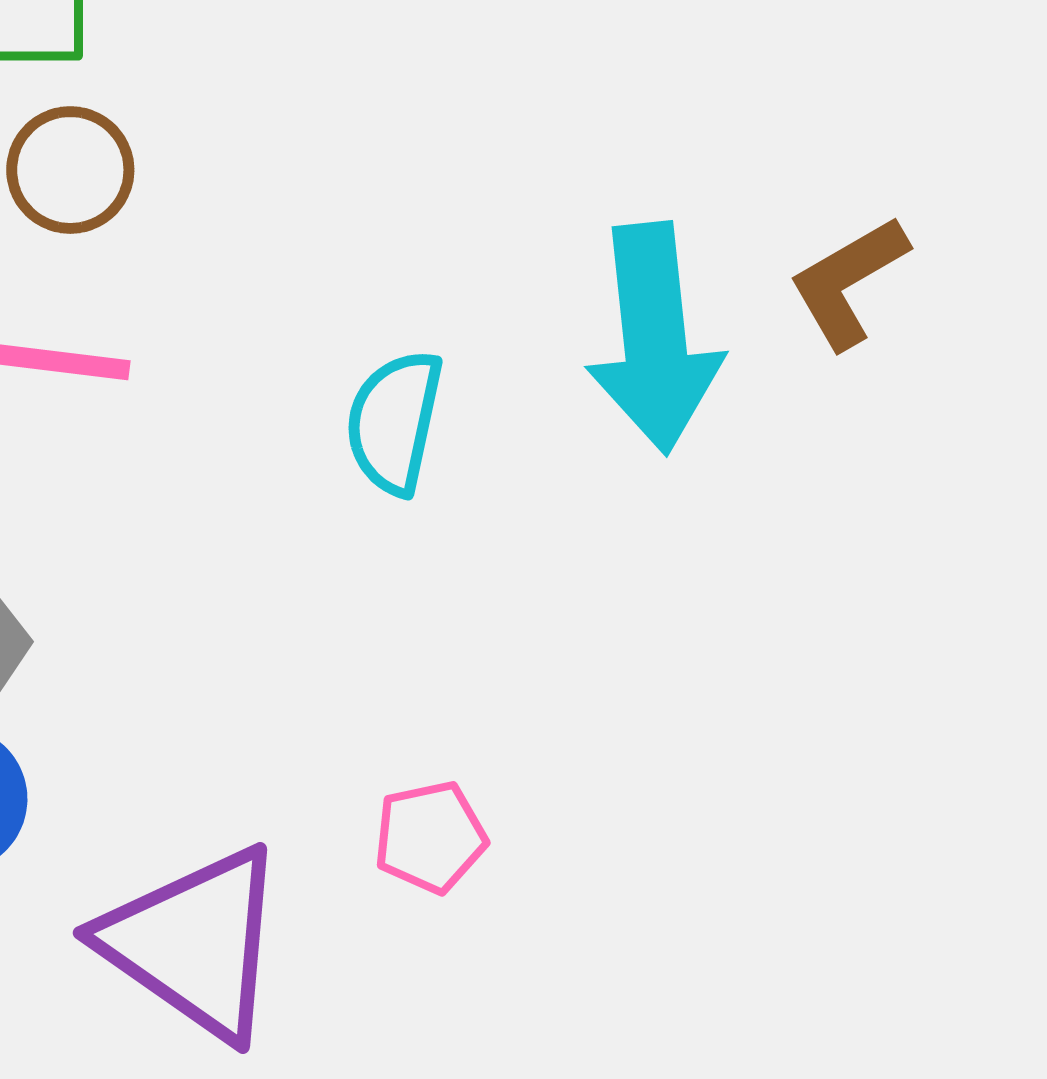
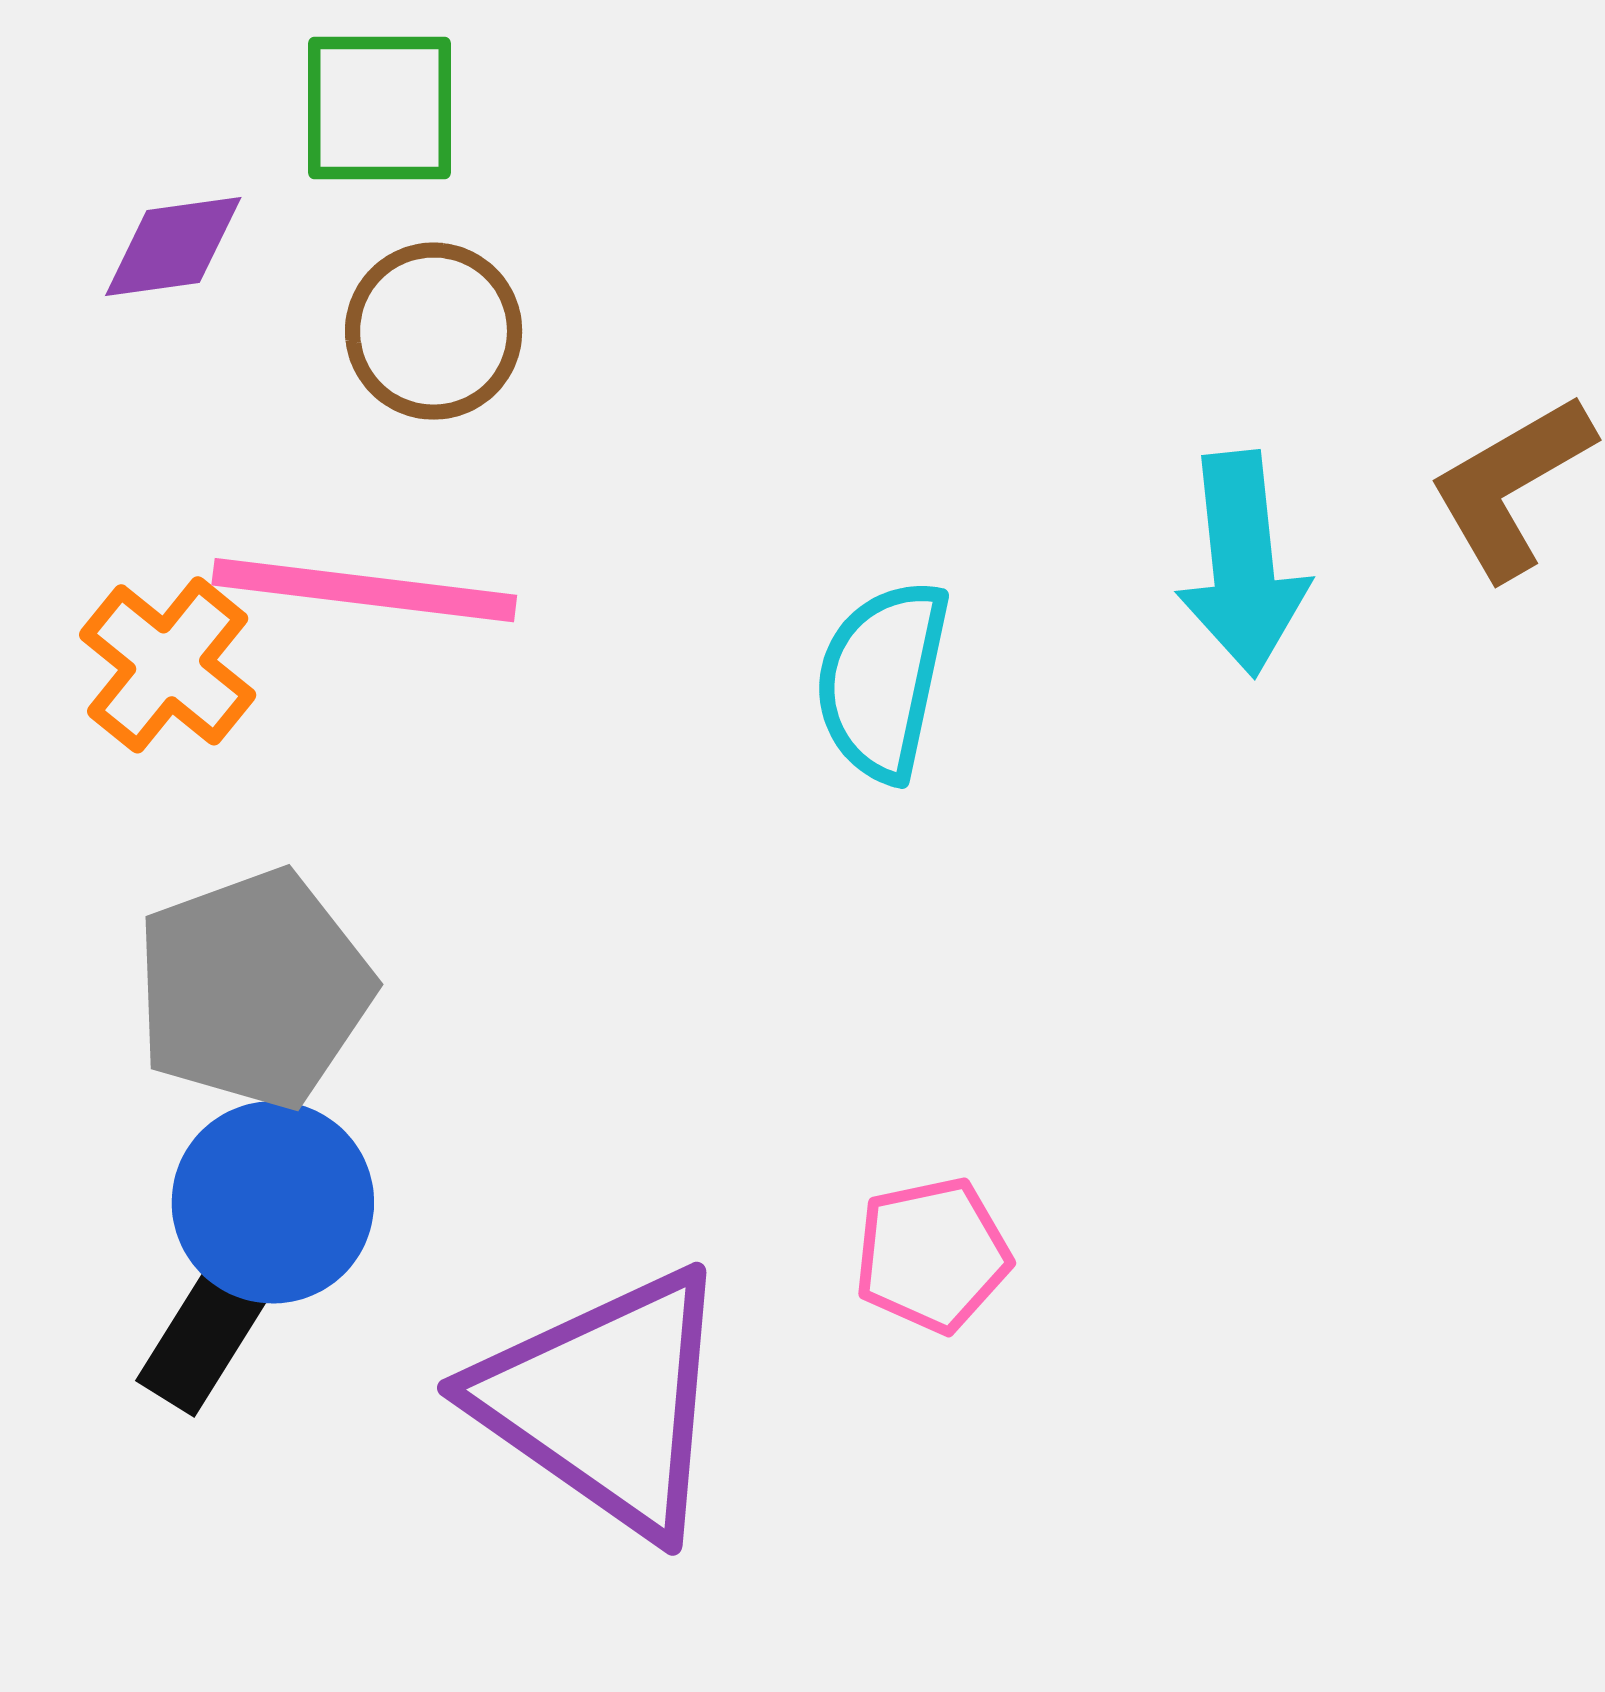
cyan arrow: (654, 338) -> (1243, 564), size x0.7

